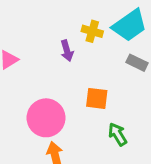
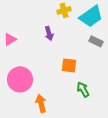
yellow cross: (92, 31) -> (64, 10), moved, turned -32
pink circle: (46, 118) -> (20, 79), moved

